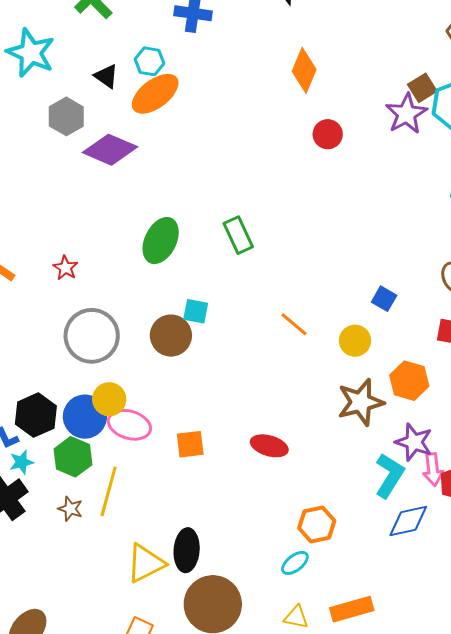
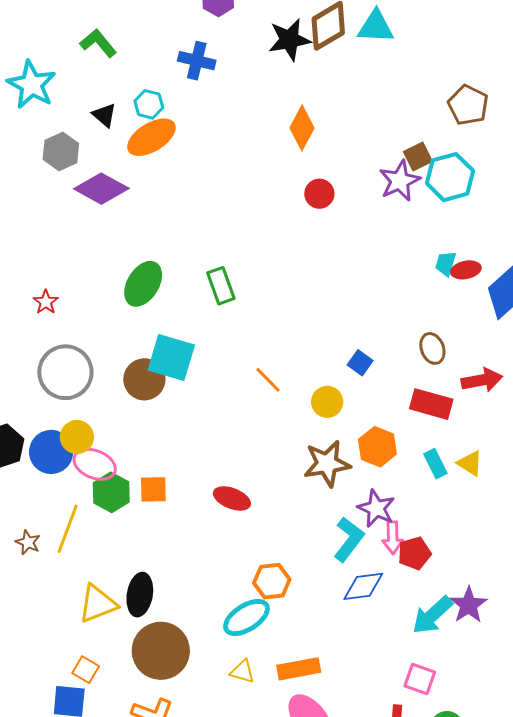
cyan square: (196, 311) -> (171, 358), size x1.8
green hexagon: (73, 457) -> (111, 492), moved
cyan ellipse: (295, 563) -> (246, 617), size x1.6

